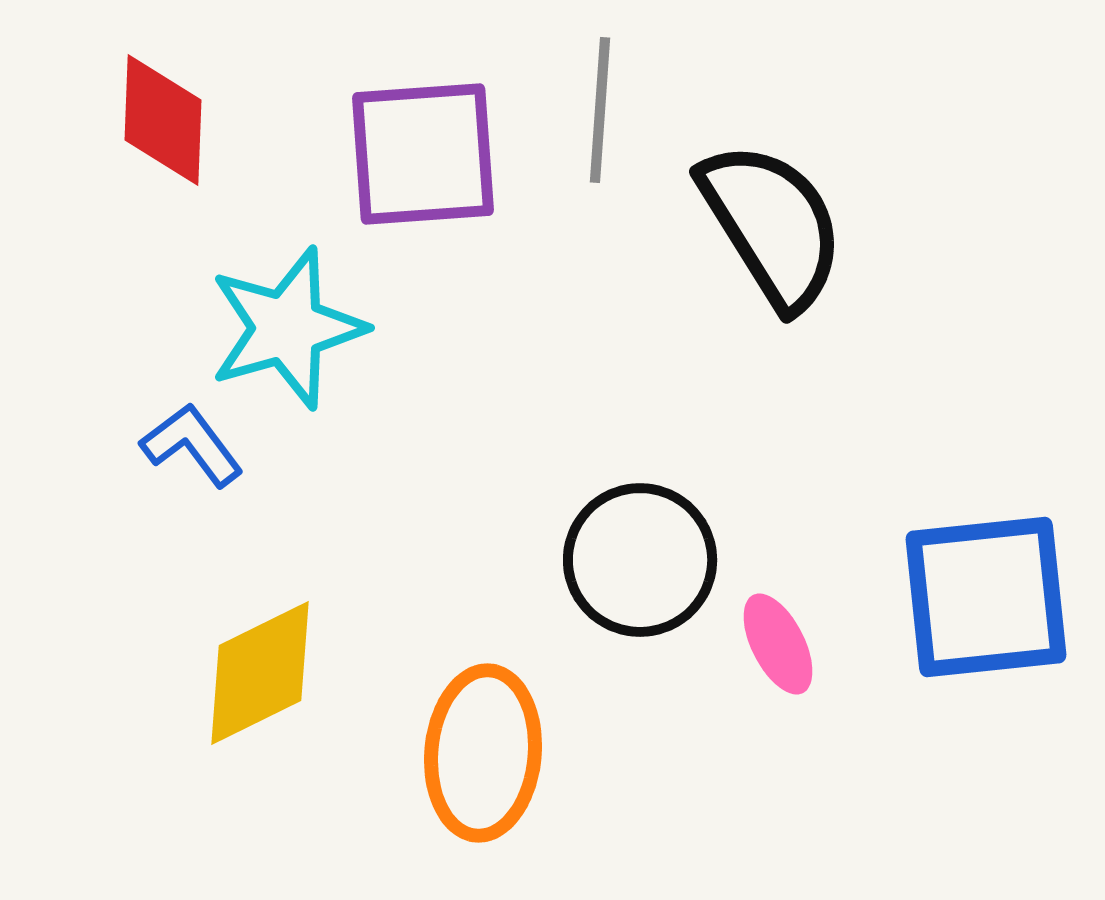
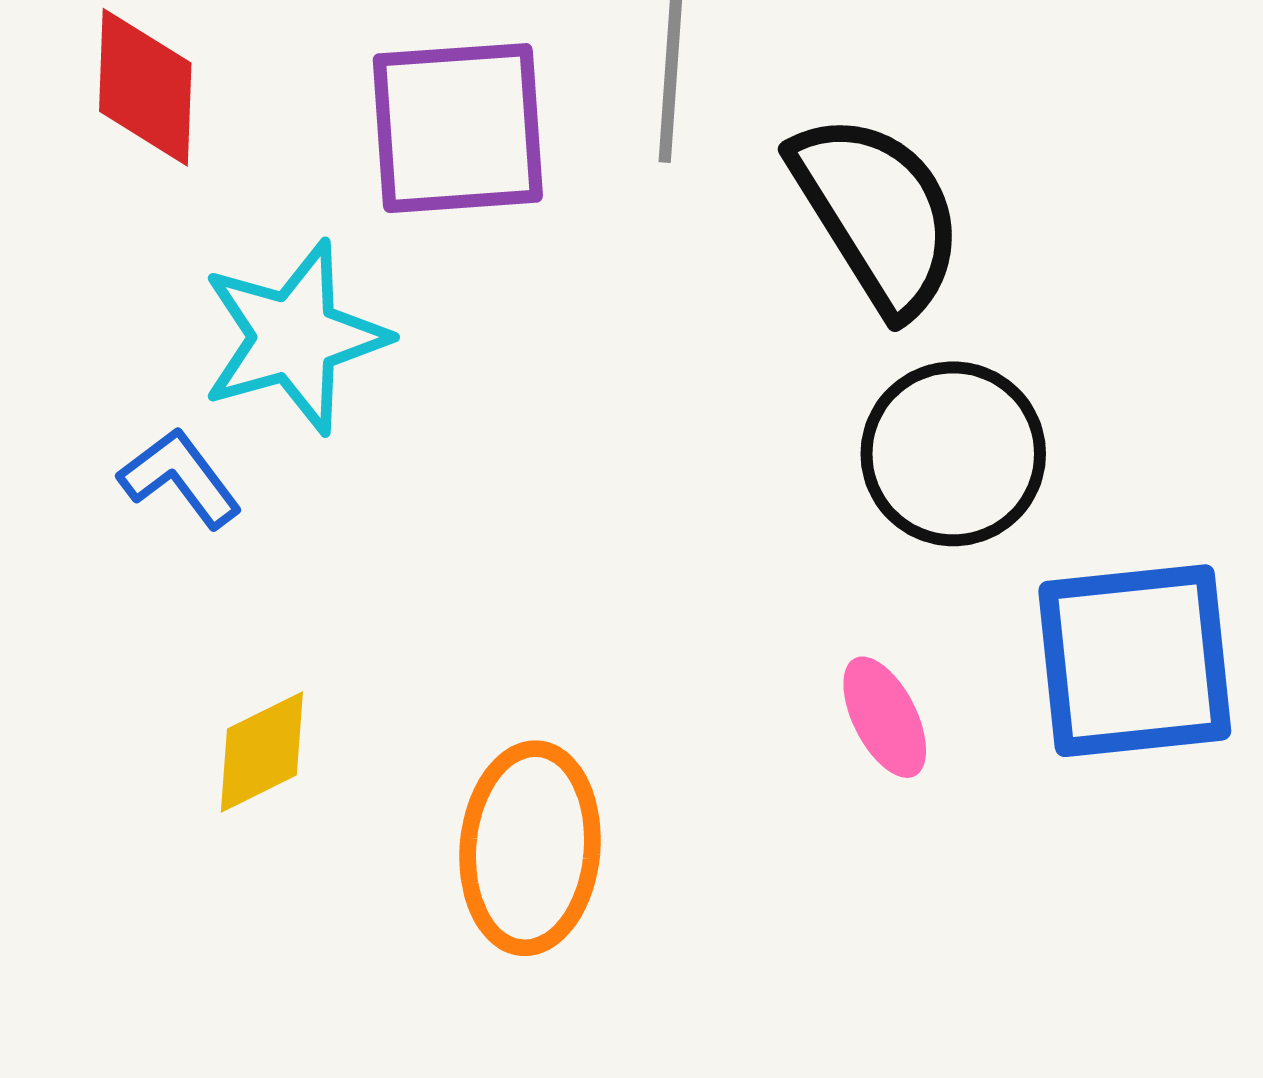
black circle: (640, 560) -> (953, 454), moved
yellow diamond: (260, 673) -> (262, 752), size x0.7

